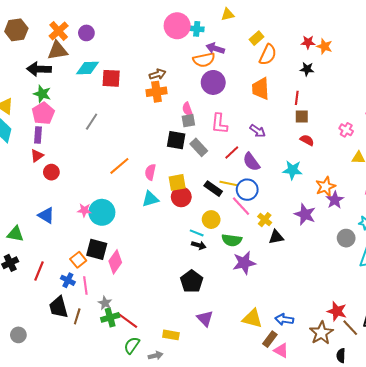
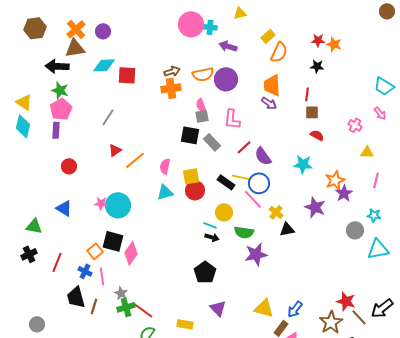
orange semicircle: (204, 60) -> (203, 74), moved
purple arrow: (258, 131) -> (269, 103), moved
red triangle: (37, 156) -> (115, 150), moved
blue arrow: (284, 319) -> (295, 309), turned -60

